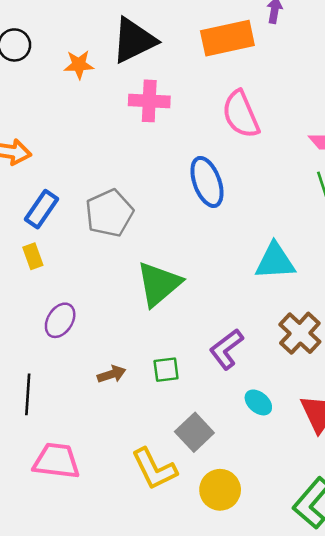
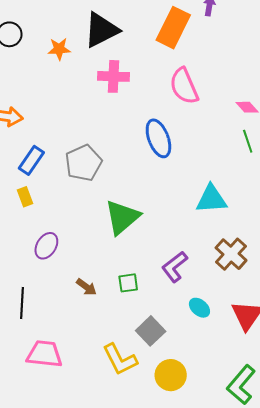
orange rectangle: (227, 38) -> (173, 28), turned -51
brown arrow: (112, 374) -> (86, 287), turned 55

